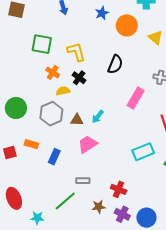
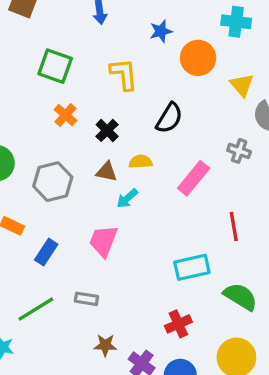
yellow L-shape: (76, 52) -> (124, 74), moved
yellow semicircle: (63, 91) -> (141, 162), moved
brown triangle: (77, 120) -> (107, 172), moved
pink trapezoid: (88, 144) -> (103, 241), turned -45
red cross: (119, 189) -> (178, 324), moved, turned 35
green line: (65, 201) -> (36, 309), moved

